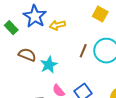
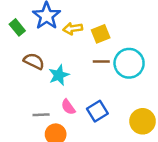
yellow square: (100, 14) -> (101, 34), moved, turned 35
brown line: (83, 51) -> (101, 61), turned 64

